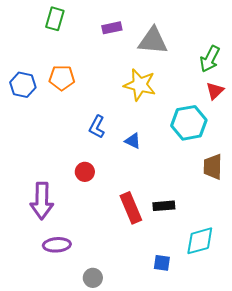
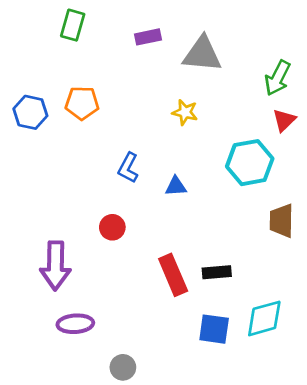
yellow star: (140, 85) -> (185, 112), size x0.6
blue triangle: (133, 141) -> (176, 186), turned -30
blue square: (162, 263) -> (214, 329), moved, size x1.4

